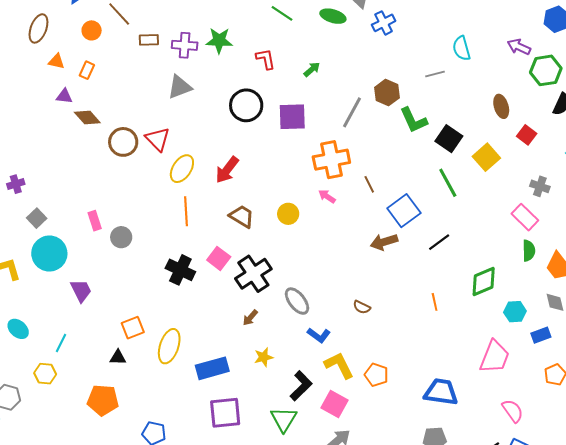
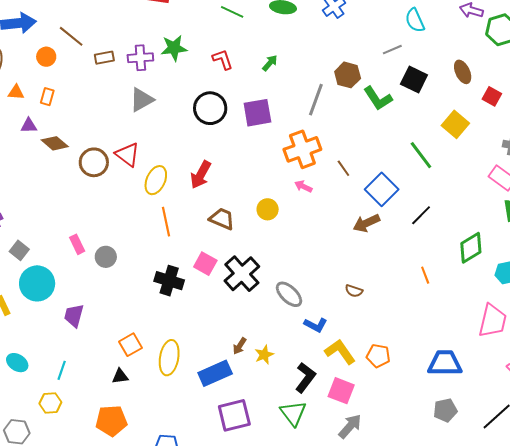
black square: (449, 139) -> (414, 79), moved
purple trapezoid: (81, 291) -> (74, 316), turned -130
brown arrow: (250, 318) -> (240, 346), moved

